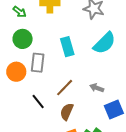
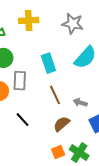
brown line: (65, 88) -> (55, 95), moved, turned -66
brown semicircle: (67, 112) -> (62, 124), moved, turned 30

